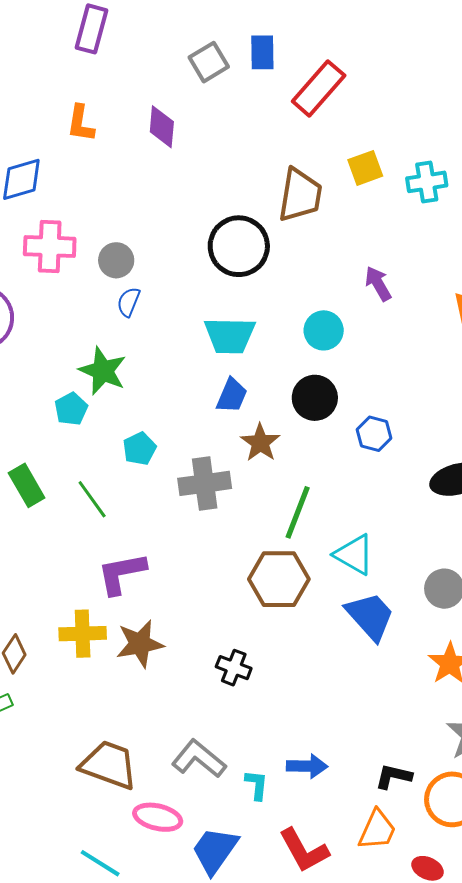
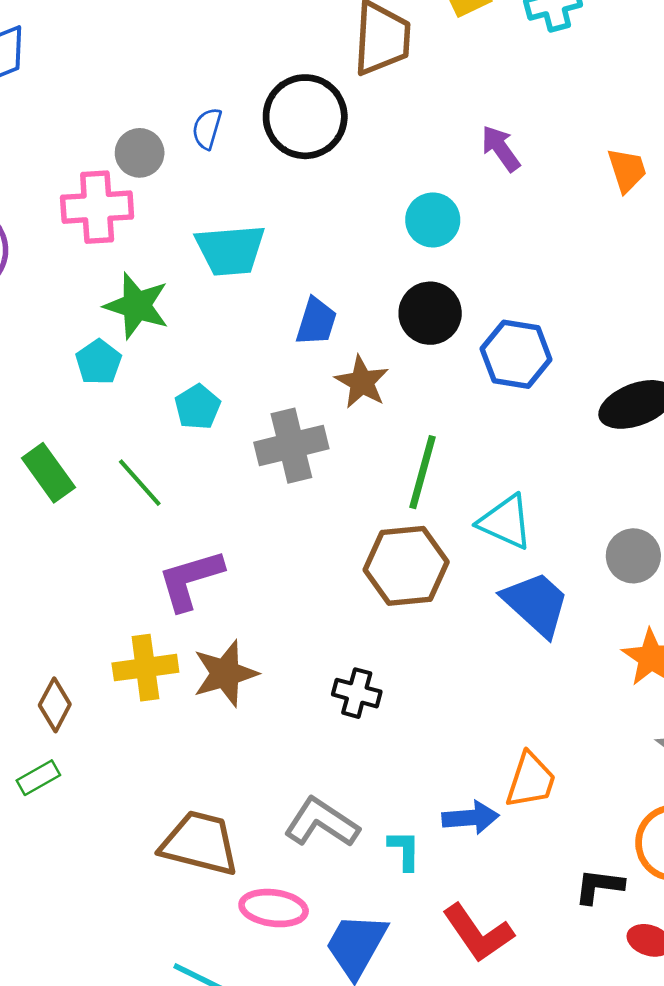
pink cross: (50, 246) -> (97, 207), moved
blue semicircle: (129, 302) -> (207, 129), moved
cyan trapezoid: (230, 336) -> (230, 250), moved
blue hexagon: (374, 434) -> (516, 354), size x1.4
black L-shape: (393, 776) -> (599, 886), moved
orange trapezoid: (377, 830) -> (531, 780), moved

